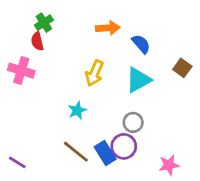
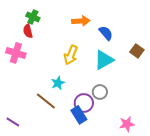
green cross: (44, 23) -> (33, 17), turned -32
purple circle: (124, 146) -> (84, 103), moved
brown line: (76, 152) -> (46, 101), moved

